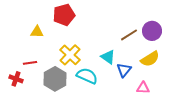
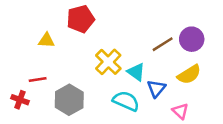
yellow cross: (70, 55) -> (108, 62), moved
cyan semicircle: (87, 76) -> (126, 101), moved
pink triangle: (143, 88) -> (180, 111), turned 40

